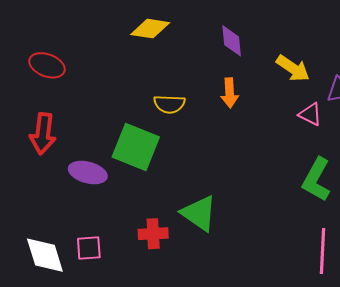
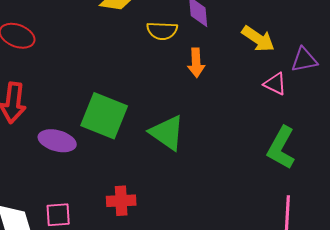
yellow semicircle: (169, 104) -> (162, 31), moved
green triangle: (199, 213) -> (167, 133), moved

